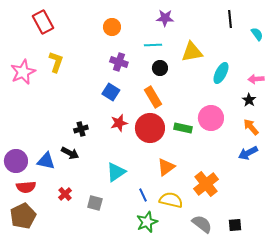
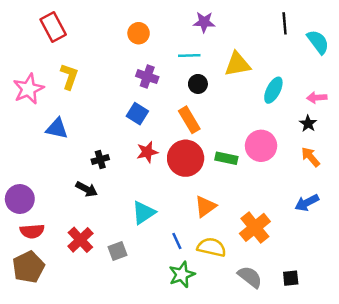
cyan semicircle: (257, 34) -> (318, 42), size x1.5
blue arrow: (248, 153) -> (307, 203), moved
blue triangle: (46, 161) -> (57, 128), moved
red cross: (65, 194) -> (80, 240), size x1.5
gray square: (95, 203) -> (118, 251), turned -35

